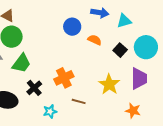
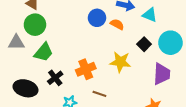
cyan triangle: (124, 21) -> (150, 15), turned 35
orange semicircle: (95, 40) -> (117, 24), moved
yellow star: (109, 84) -> (120, 62), moved, turned -30

